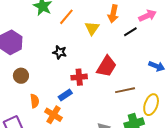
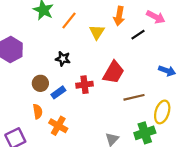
pink arrow: (147, 16) -> (156, 17), turned 54
brown circle: (21, 76) -> (40, 83), moved
blue rectangle: (65, 95) -> (58, 92), moved

